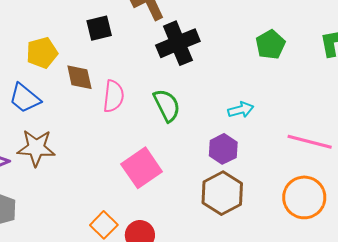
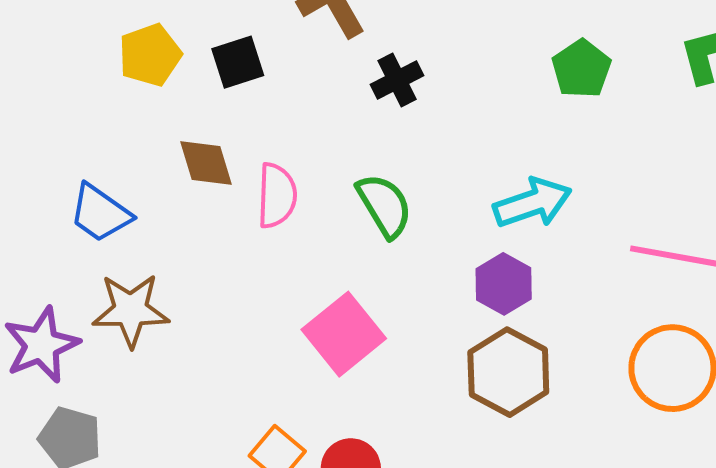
black cross: (178, 43) -> (397, 80), size x0.6
yellow pentagon: (42, 53) -> (150, 55), moved
cyan arrow: (241, 110) -> (533, 203), size x1.5

